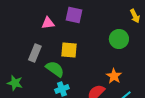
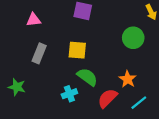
pink triangle: (48, 23) -> (34, 20), moved
green semicircle: (55, 69) -> (87, 77), moved

